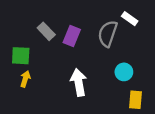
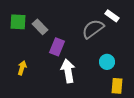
gray semicircle: (108, 34) -> (93, 29), turned 35
purple rectangle: (72, 36) -> (57, 47), moved
green square: (21, 56) -> (18, 22), moved

